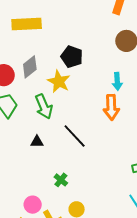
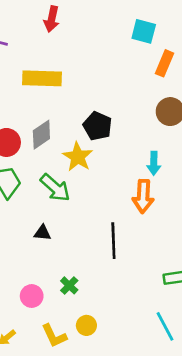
green arrow: (44, 106) -> (55, 188), turned -30
black line: (75, 136) -> (113, 241), moved, turned 36
pink circle: (33, 205) -> (32, 296), moved

